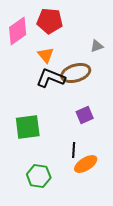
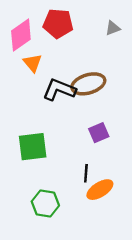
gray triangle: (97, 46) -> (113, 28), moved
orange triangle: (46, 55) -> (33, 63), moved

